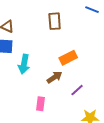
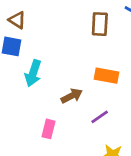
brown rectangle: (55, 21) -> (100, 24), moved
orange rectangle: (68, 58) -> (106, 76), moved, turned 30

